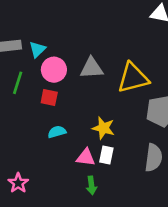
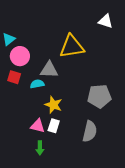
gray triangle: (92, 68) -> (49, 70), moved
yellow triangle: (133, 78) -> (72, 47), moved
cyan semicircle: (57, 132) -> (37, 84), moved

